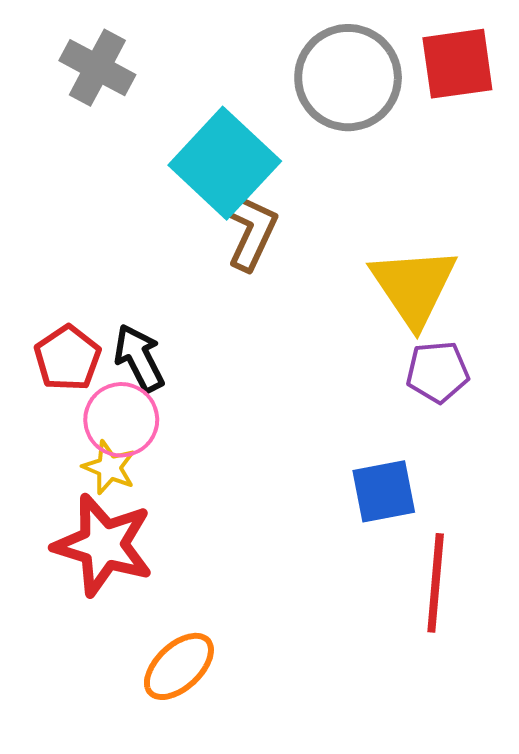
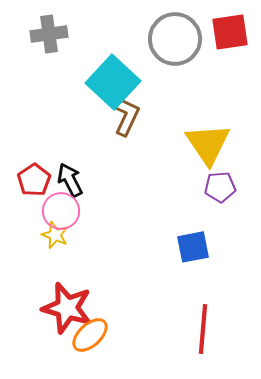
gray cross: (97, 68) -> (49, 34), turned -36
red star: (103, 545) -> (67, 308), moved
red line: (436, 583) -> (203, 329), moved

